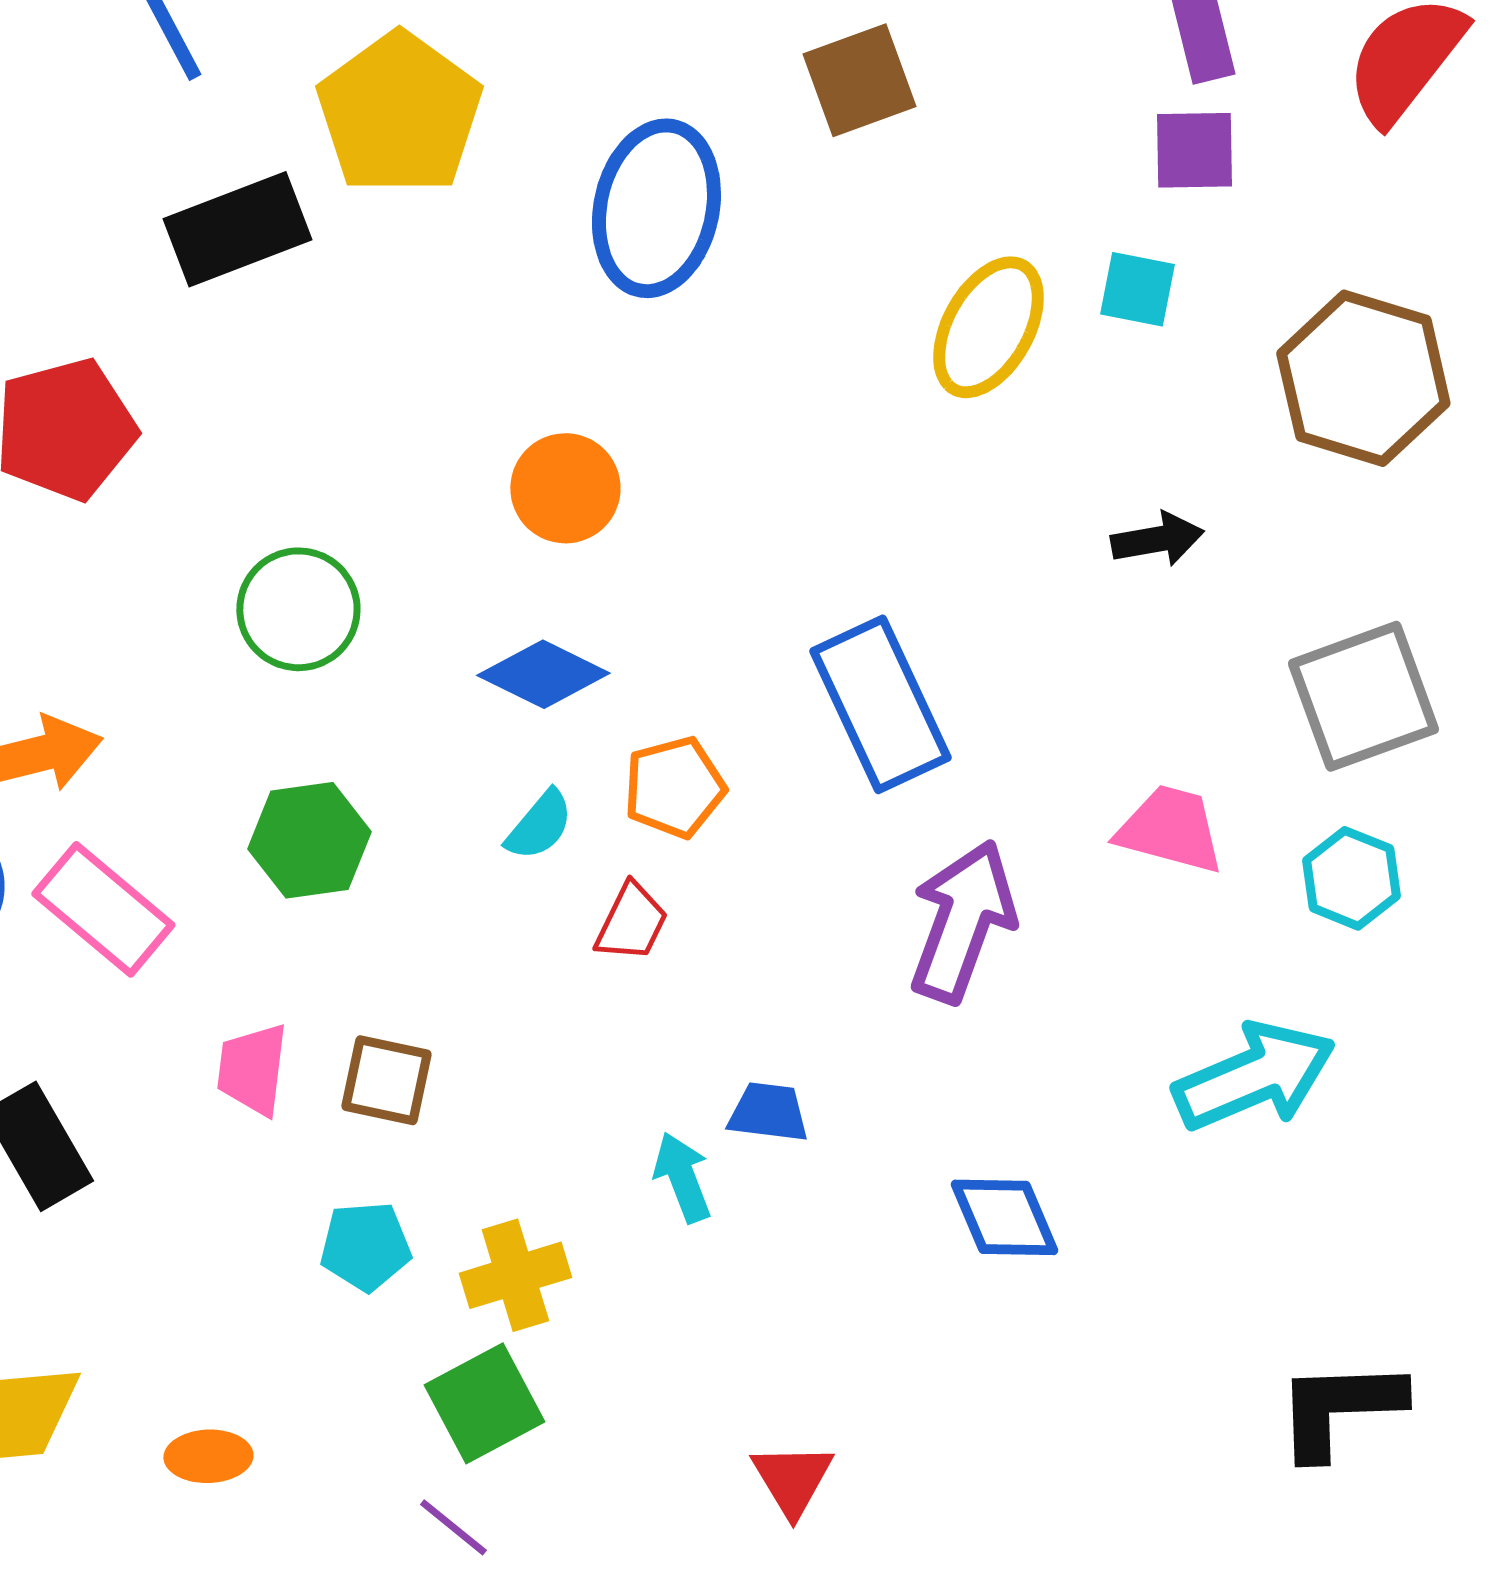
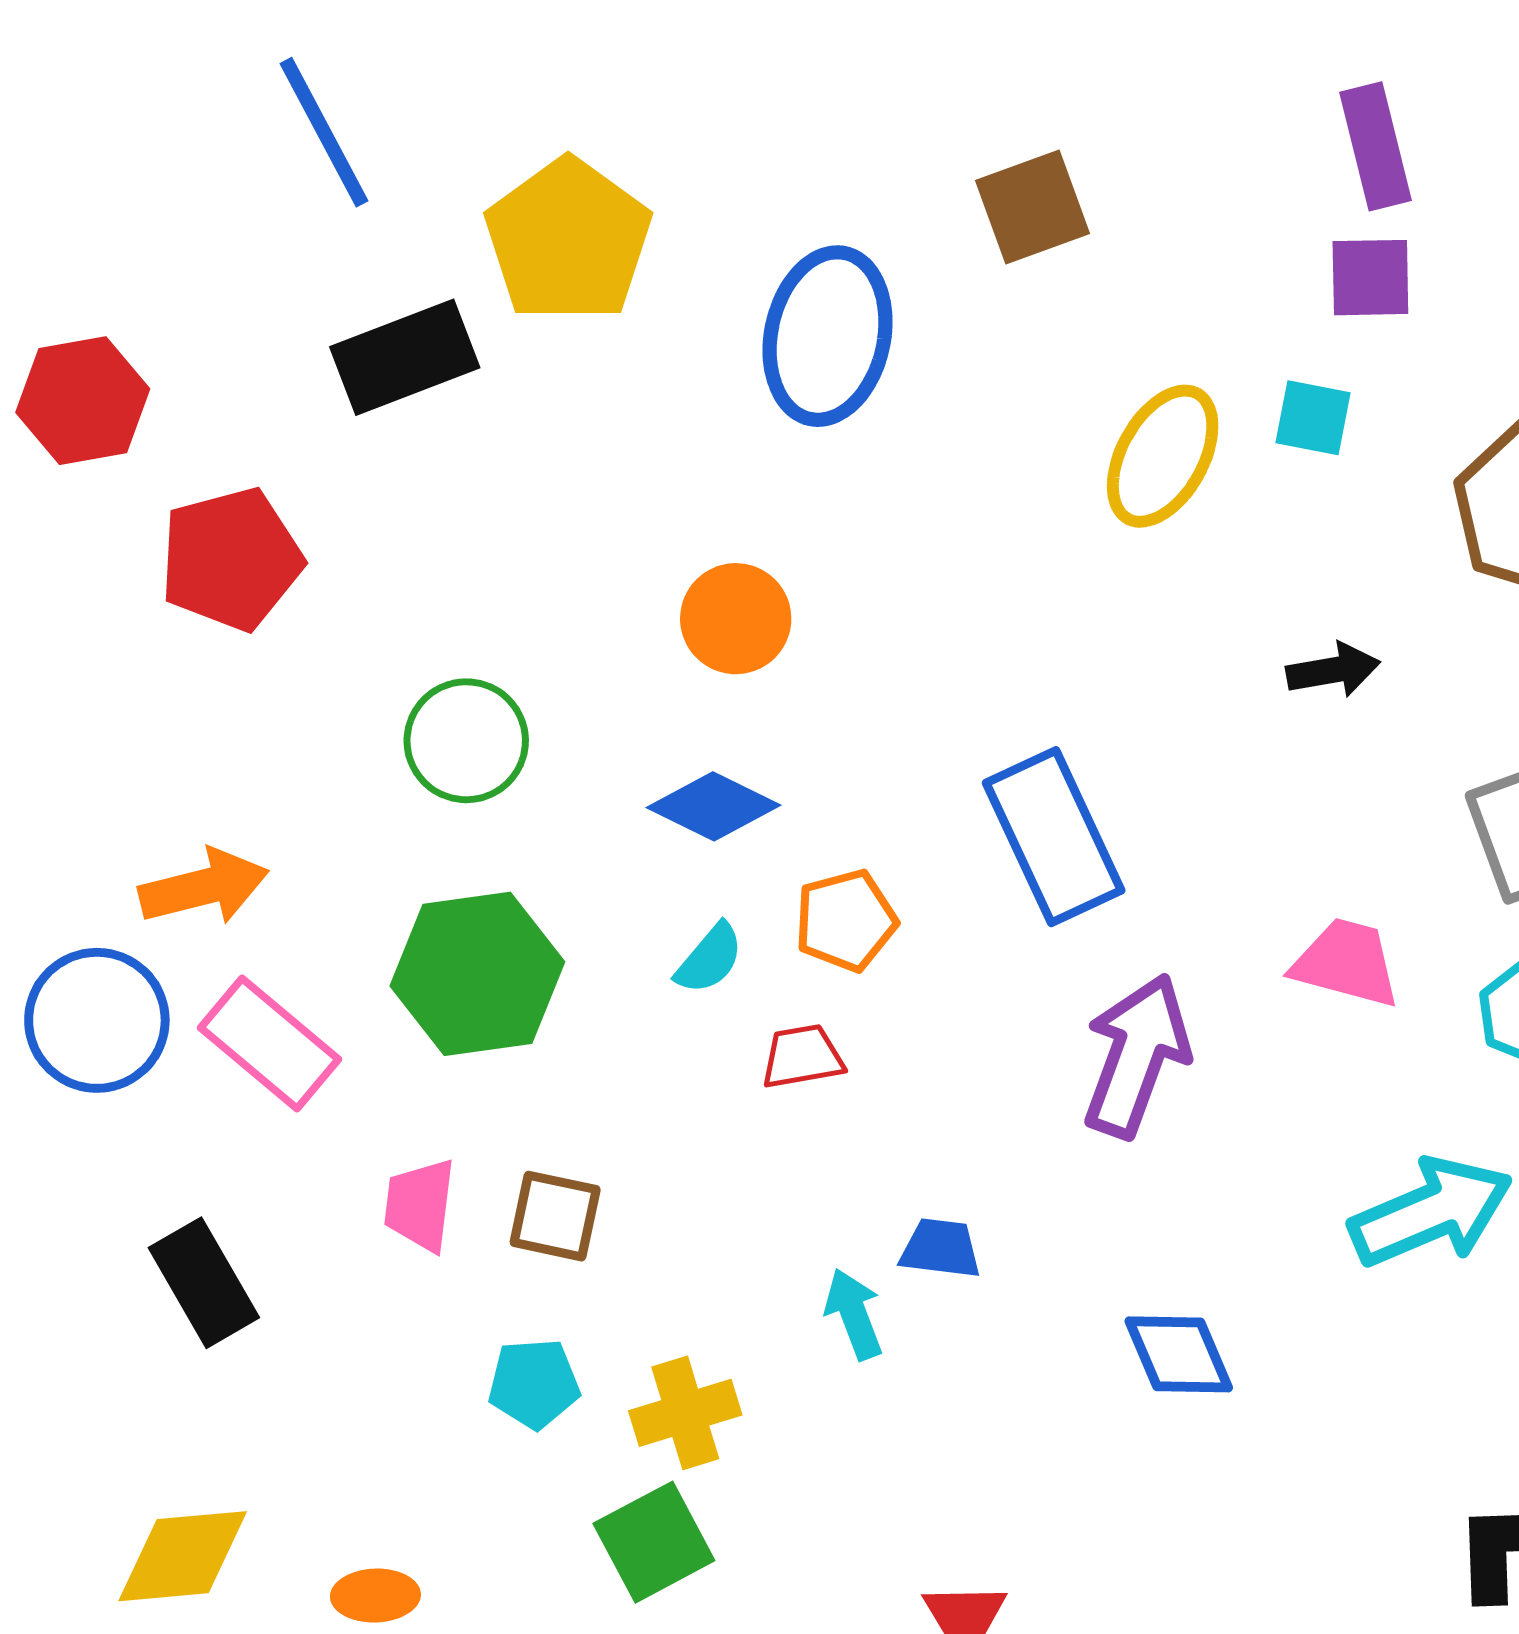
green hexagon: (309, 840) -> (477, 974), size x1.4
red trapezoid: (631, 922) -> (802, 1057), turned -126

